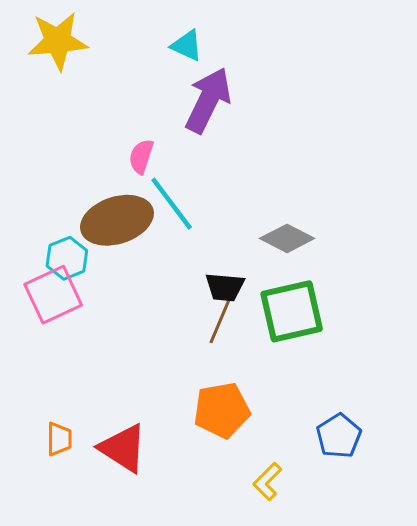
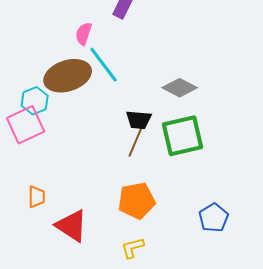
orange trapezoid: (59, 439) -> (37, 197), moved
yellow L-shape: (267, 482) -> (133, 248), moved, turned 30

